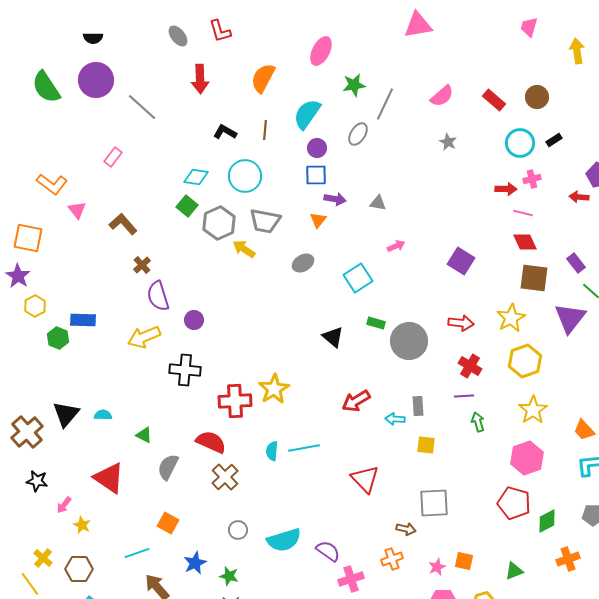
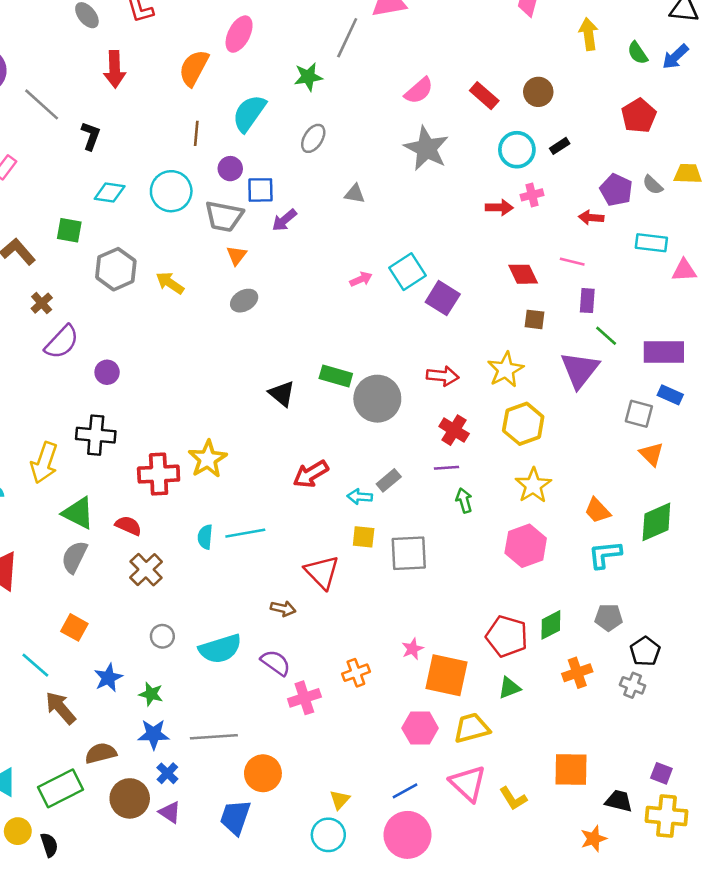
pink ellipse: (321, 51) -> (239, 34), moved
gray line: (385, 104) -> (347, 38), moved
black L-shape: (225, 132) -> (91, 136), moved, turned 80
gray star: (448, 142) -> (426, 148), size x2.0
purple circle: (317, 148) -> (230, 169), moved
purple arrow: (335, 199) -> (284, 220), turned 130
gray triangle: (378, 203) -> (355, 194), moved
green square: (187, 206) -> (69, 230), moved, turned -30
pink line: (523, 213) -> (572, 262), moved
orange triangle: (318, 220) -> (237, 255), moved
gray trapezoid: (265, 221) -> (224, 216), moved
gray hexagon: (219, 223) -> (116, 269), moved
purple rectangle: (576, 263) -> (587, 301), turned 42
cyan square: (358, 278) -> (408, 272), moved
brown square: (534, 278) -> (534, 319), size x0.6
purple semicircle: (158, 296) -> (62, 342), turned -120
green rectangle: (376, 323) -> (336, 376), size x1.4
yellow arrow: (144, 337) -> (44, 463), moved, turned -48
gray rectangle: (418, 406) -> (389, 480), turned 54
green triangle: (144, 435) -> (78, 513), moved, size x1.6
red semicircle: (211, 442) -> (128, 526), size x0.7
yellow square: (426, 445) -> (364, 537), moved
gray square: (434, 503) -> (409, 553), moved
red pentagon: (514, 503) -> (507, 636), moved
brown arrow: (406, 529) -> (283, 609), moved
cyan line: (137, 553) -> (35, 665), turned 60
orange square: (464, 561) -> (446, 675), size x1.8
pink star: (437, 567) -> (413, 649), moved

